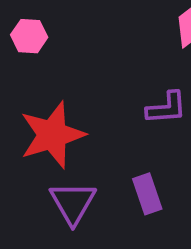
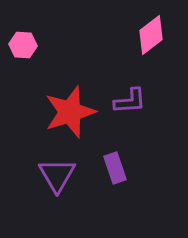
red star: (52, 135) -> (70, 112), moved

